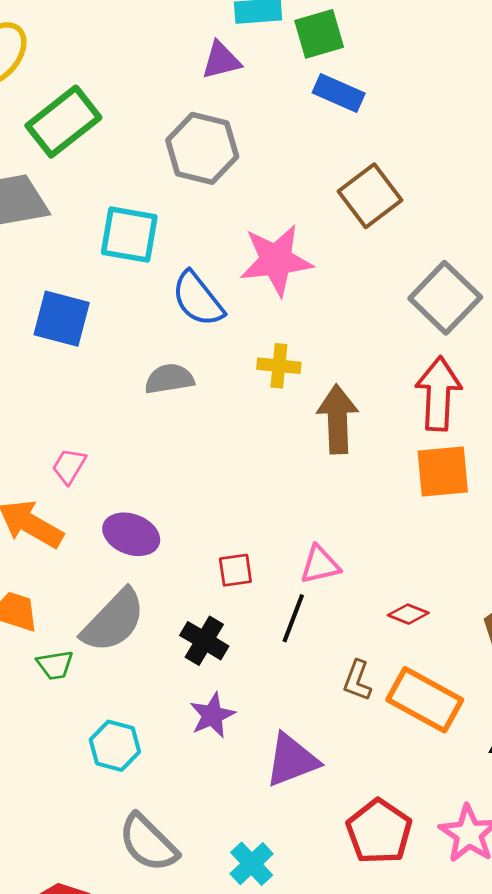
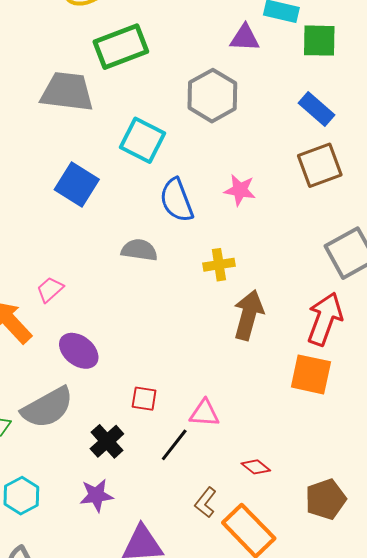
blue rectangle: (339, 93) -> (317, 109), moved
pink star: (276, 260) -> (240, 190), size x0.6
yellow cross: (279, 366) -> (219, 265), turned -32

